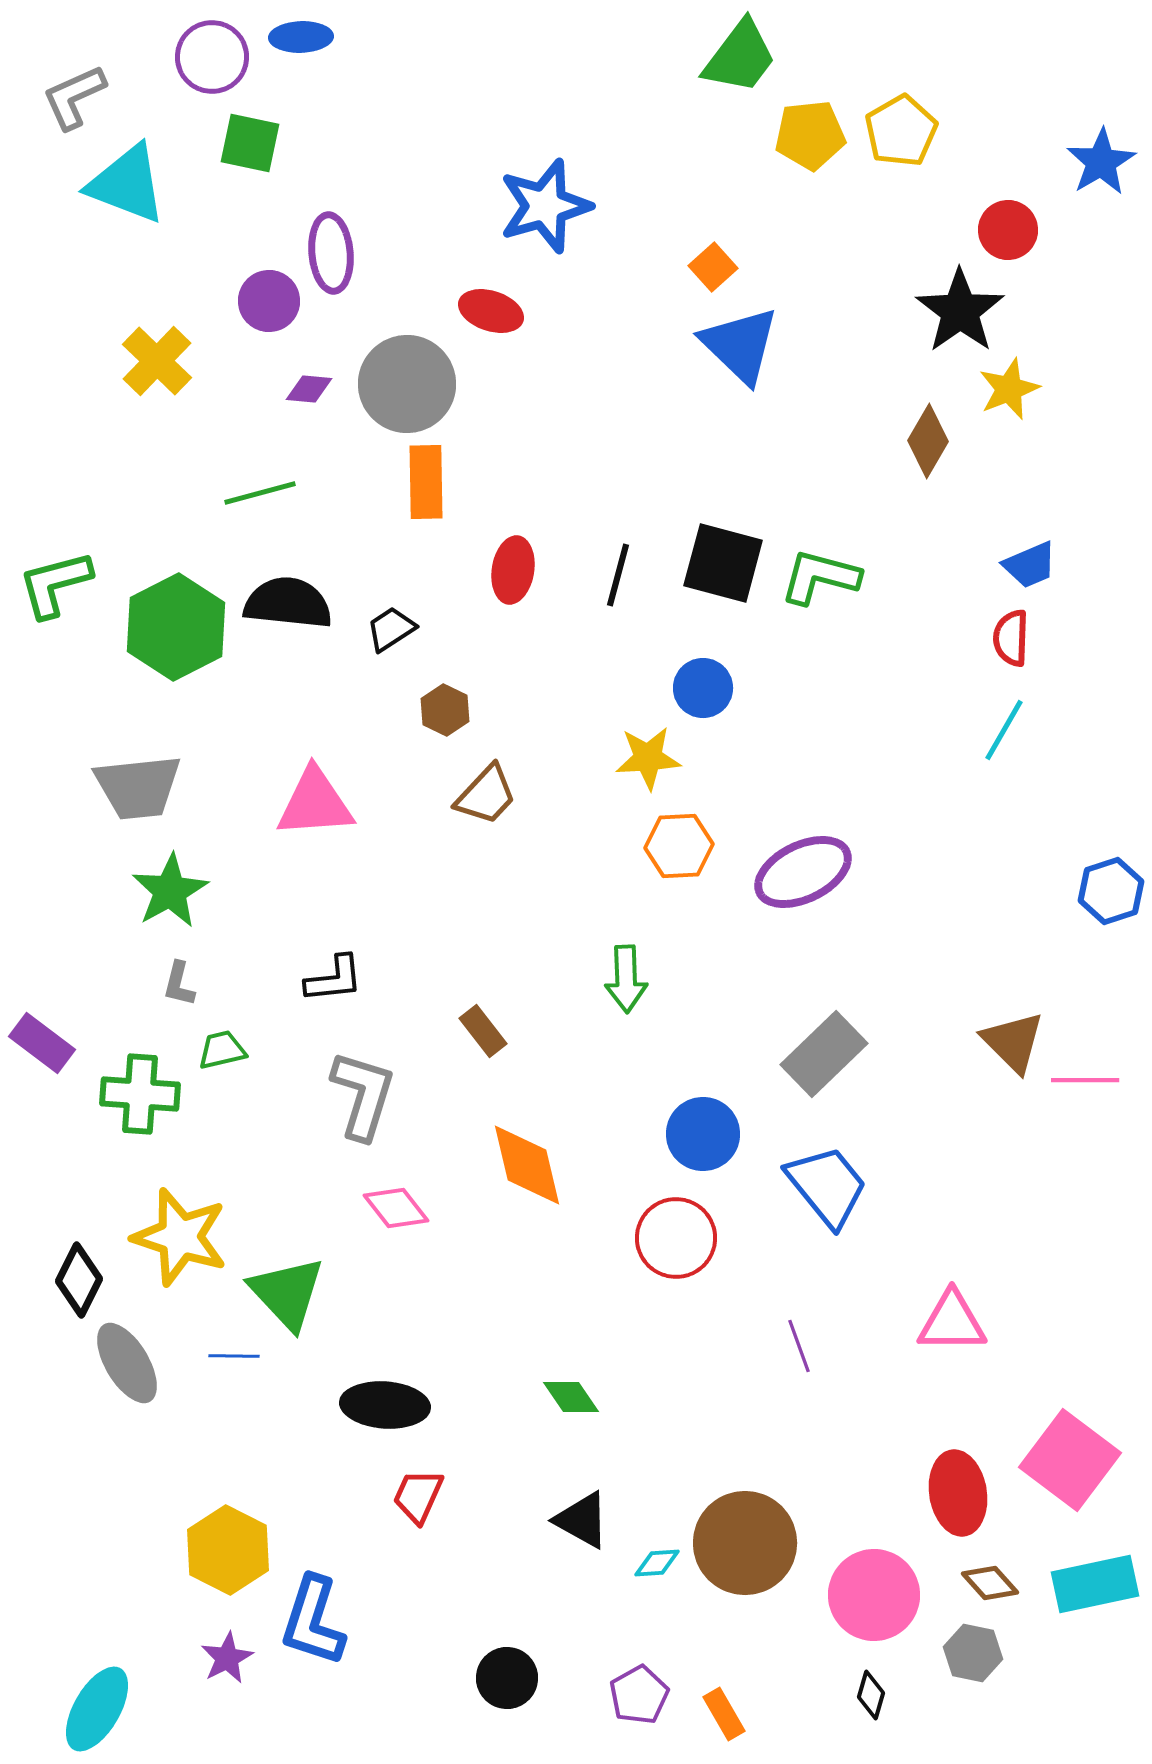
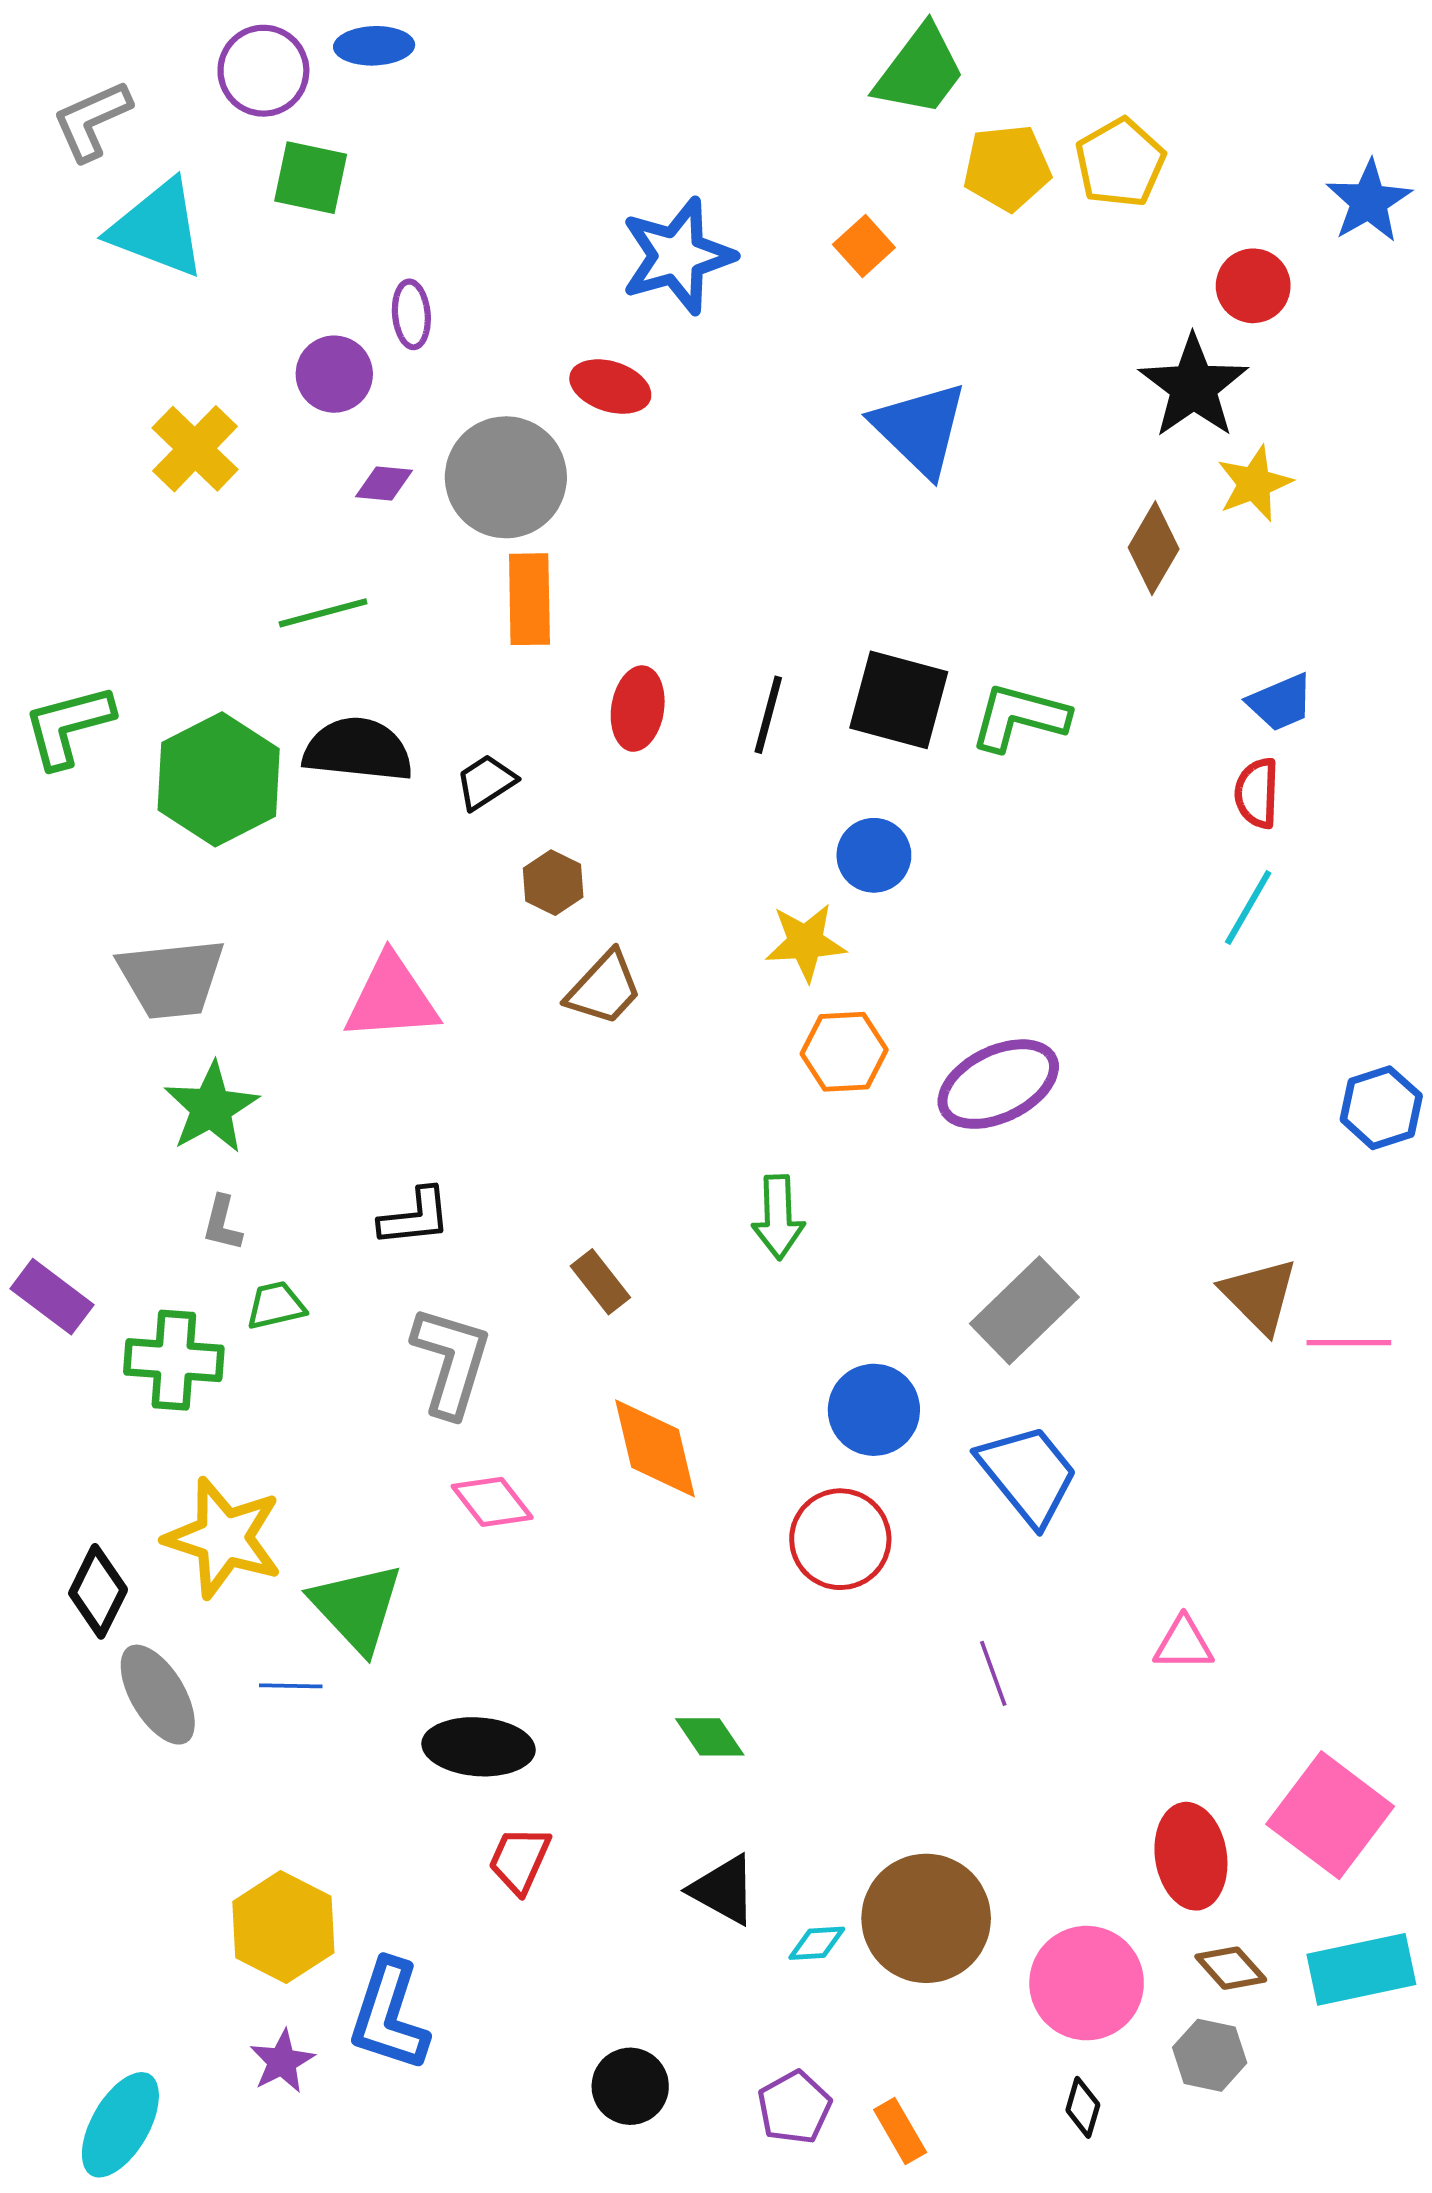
purple ellipse: (331, 253) -> (411, 314), size x0.7
orange square: (713, 267) -> (864, 246), moved
pink triangle: (952, 1322) -> (1184, 1644), size x0.7

